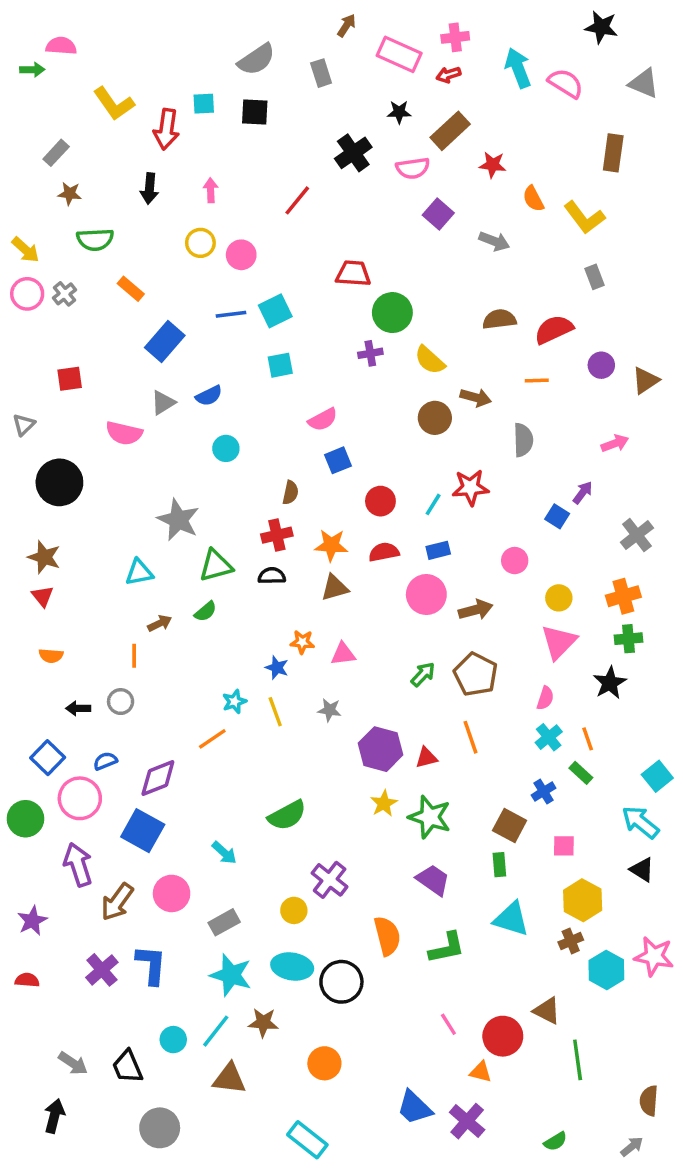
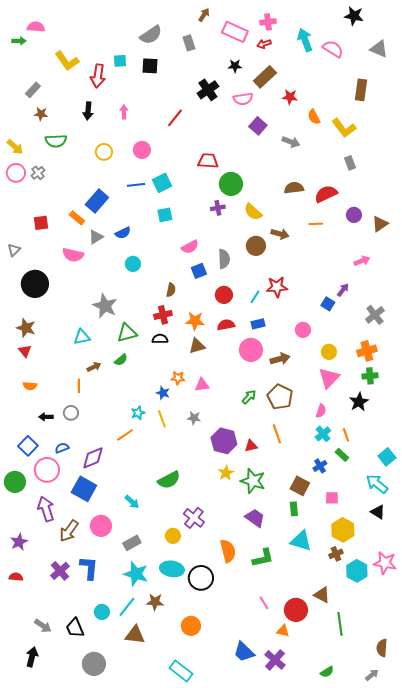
yellow circle: (200, 243) -> (104, 152), moved
orange rectangle: (131, 289) -> (77, 218), moved
gray semicircle: (523, 440) -> (224, 259), moved

